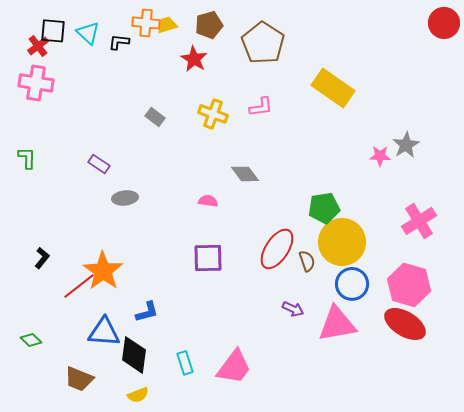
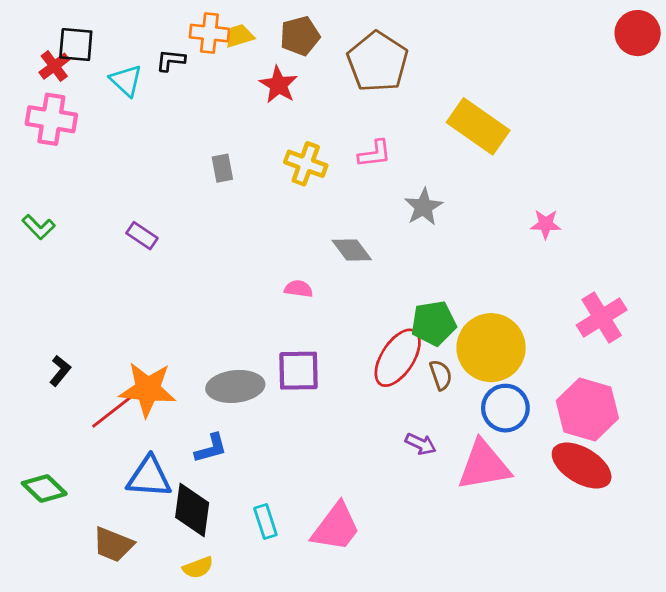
cyan triangle: (88, 33) -> (126, 80), moved
gray rectangle: (155, 117) -> (222, 168), turned 42
gray star: (406, 145) -> (424, 207), moved
green L-shape: (27, 158) -> (38, 227), turned 135
gray ellipse: (125, 198) -> (235, 386), moved, size x1.5
green pentagon: (324, 208) -> (434, 323), moved
orange star: (103, 271) -> (148, 389), turned -30
green diamond: (31, 340) -> (44, 488), size x1.4

